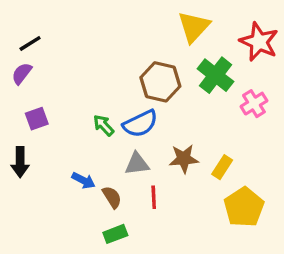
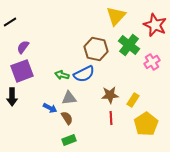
black line: (30, 43) -> (10, 22), moved
purple semicircle: (22, 74) -> (23, 47), moved
purple square: (37, 119) -> (22, 71), size x1.6
green arrow: (104, 125) -> (62, 75), turned -32
gray triangle: (137, 164) -> (69, 98), moved
red line: (154, 197) -> (111, 118), moved

